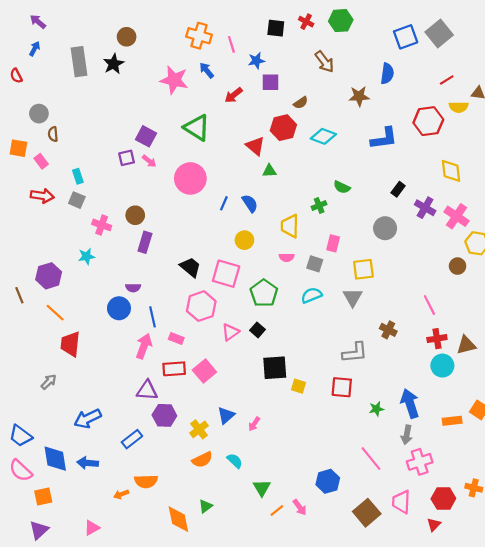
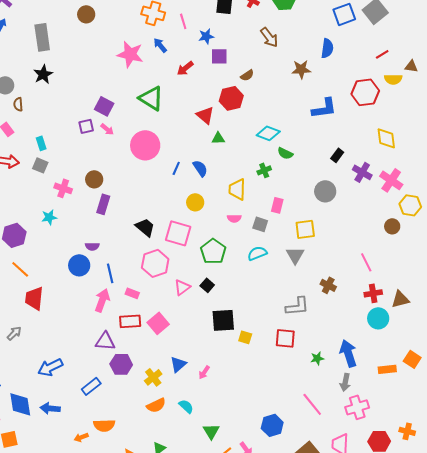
black star: (114, 64) -> (43, 74), moved
cyan diamond: (323, 136) -> (268, 133), moved

